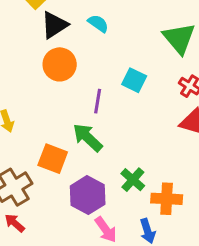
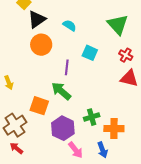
cyan semicircle: (98, 23) -> (70, 25), moved
green cross: (133, 180) -> (92, 117), turned 35

